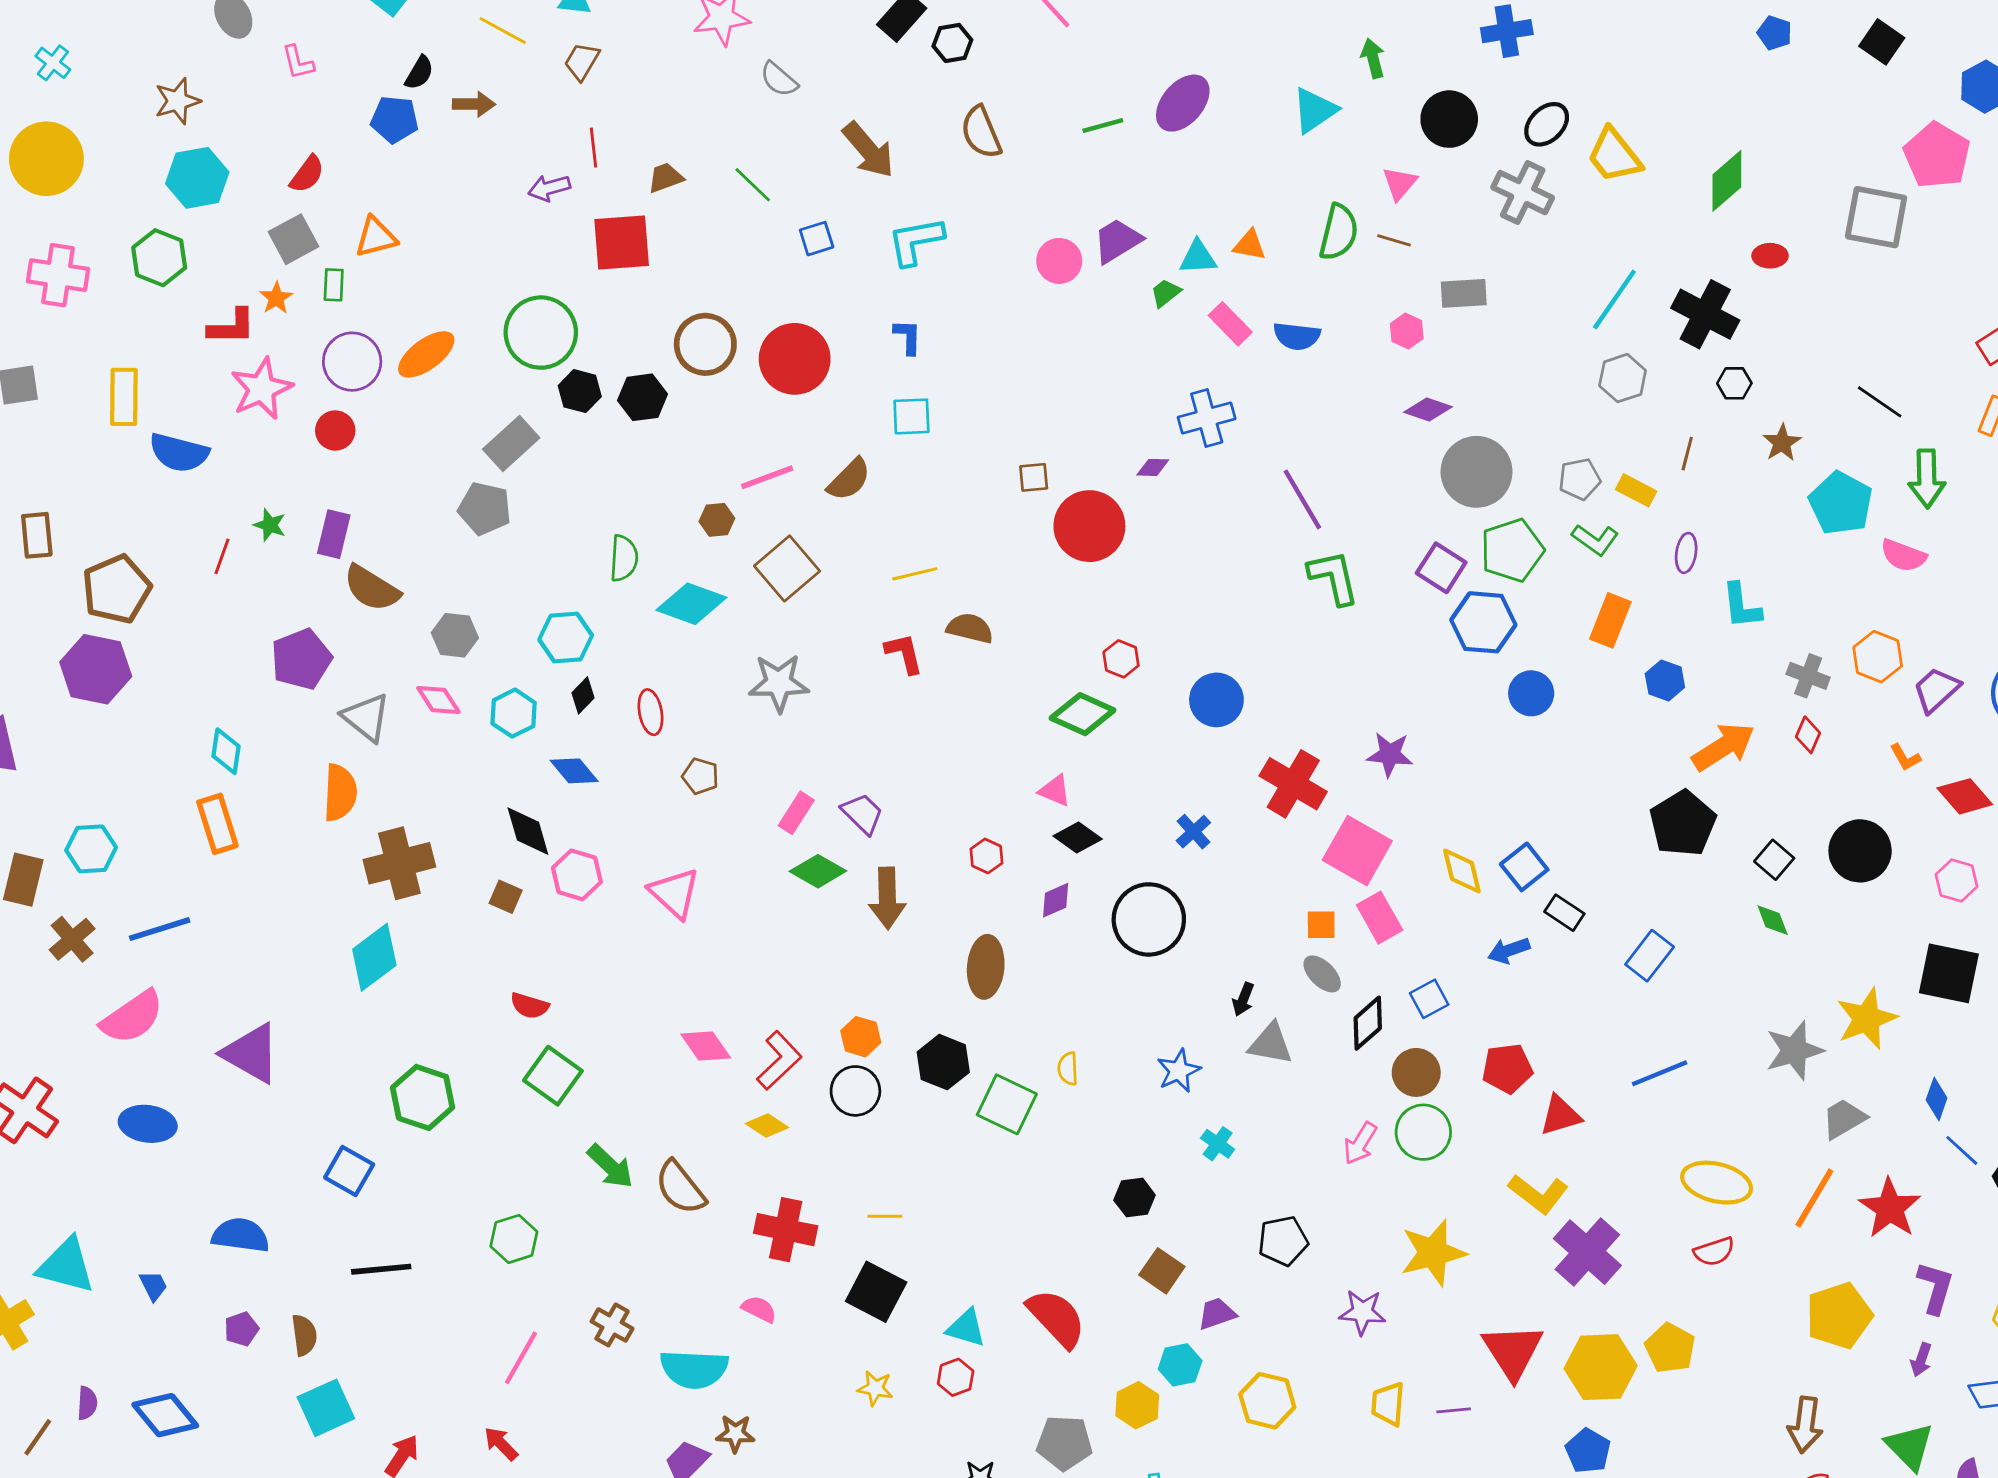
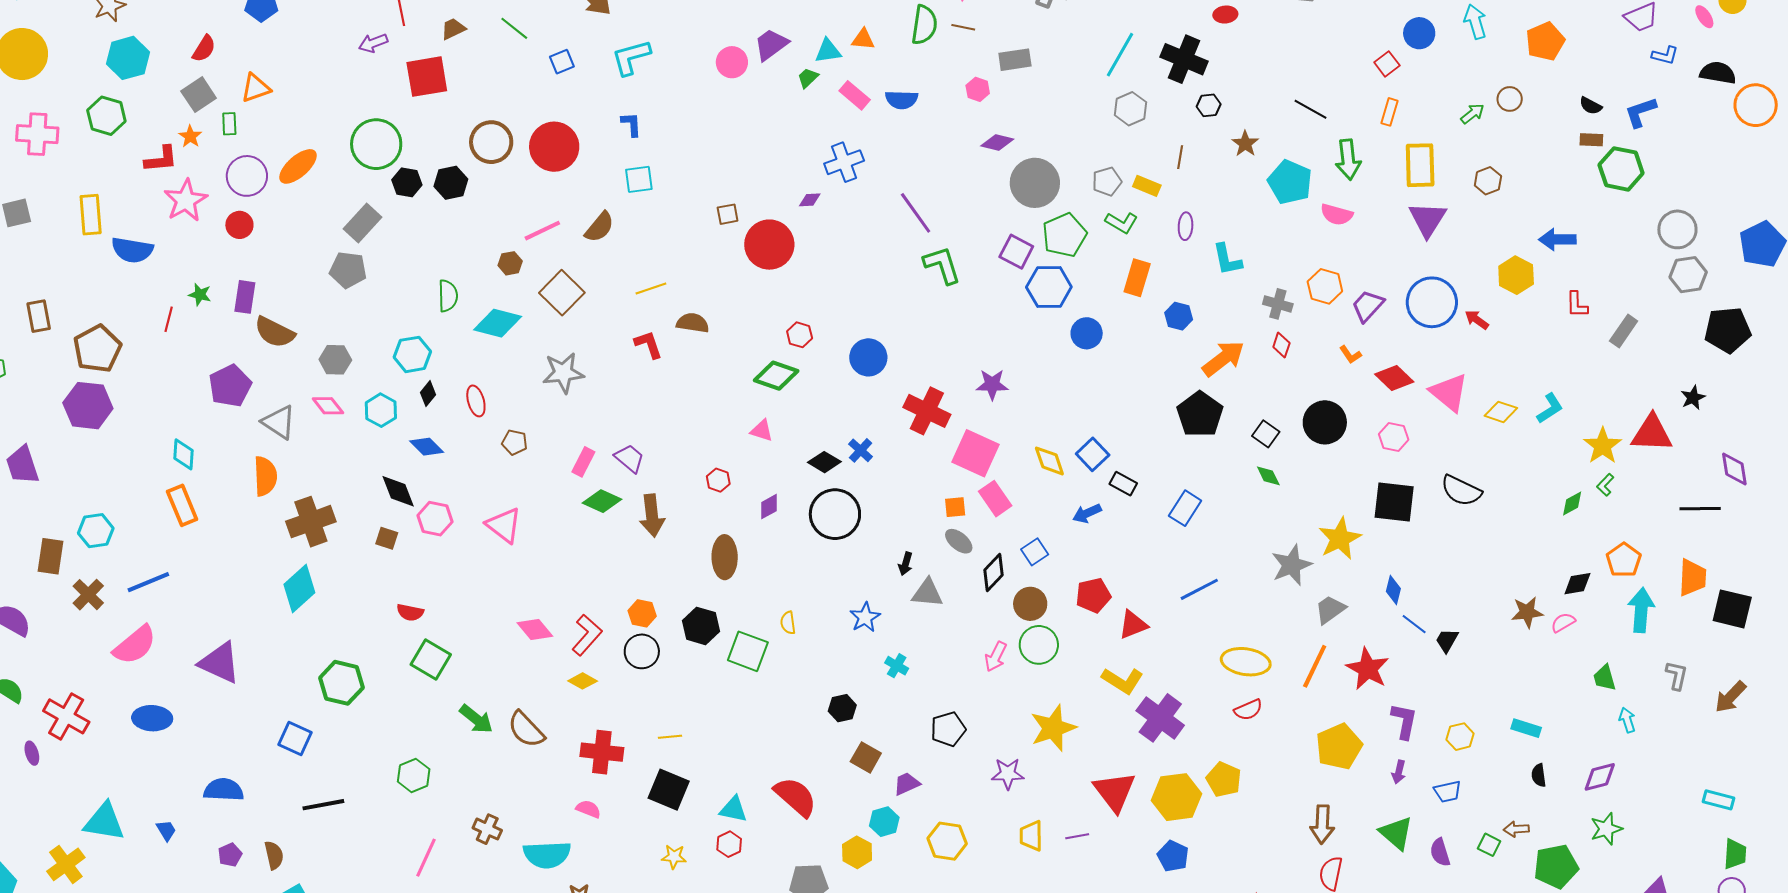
black diamond: (1078, 838) -> (824, 462), moved

